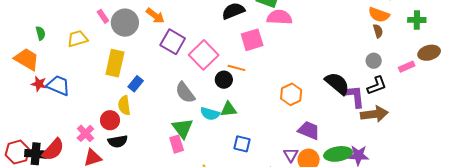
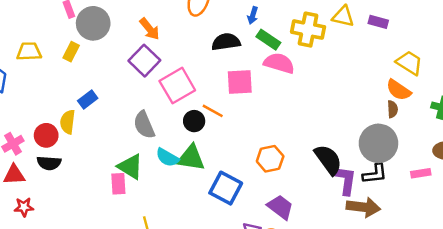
orange arrow: (155, 16) -> (149, 29), moved
yellow trapezoid: (78, 39) -> (29, 52), moved
gray circle: (374, 61) -> (378, 143), size x2.0
yellow rectangle: (115, 63) -> (71, 52), moved, size x0.6
pink rectangle: (407, 67) -> (421, 173), moved
green triangle: (229, 109) -> (191, 158), size x1.4
green triangle: (183, 128) -> (130, 167), turned -35
blue square: (242, 144) -> (226, 188), moved, size x1.5

